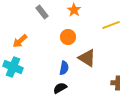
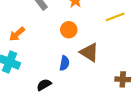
black semicircle: (60, 88) -> (44, 85), moved

